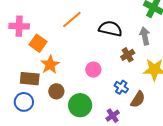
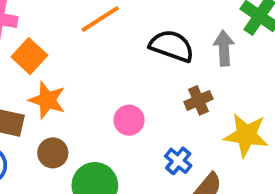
gray arrow: (145, 36) -> (224, 48), moved
orange star: (50, 65) -> (47, 100), turned -30

